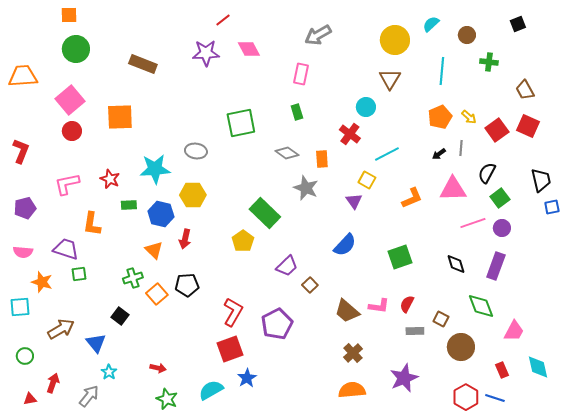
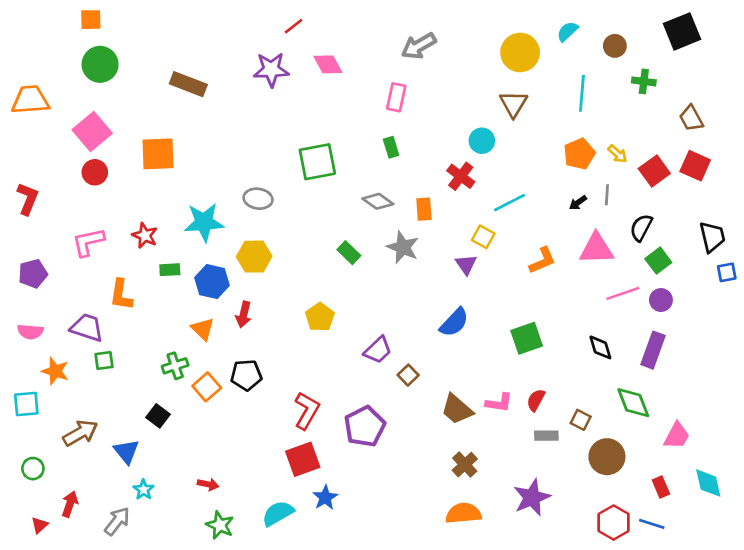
black square: (518, 24) -> (682, 31), size x1.8
green rectangle: (265, 213) -> (349, 253), moved, size x0.6
red triangle: (30, 399) -> (39, 525), turned -32

